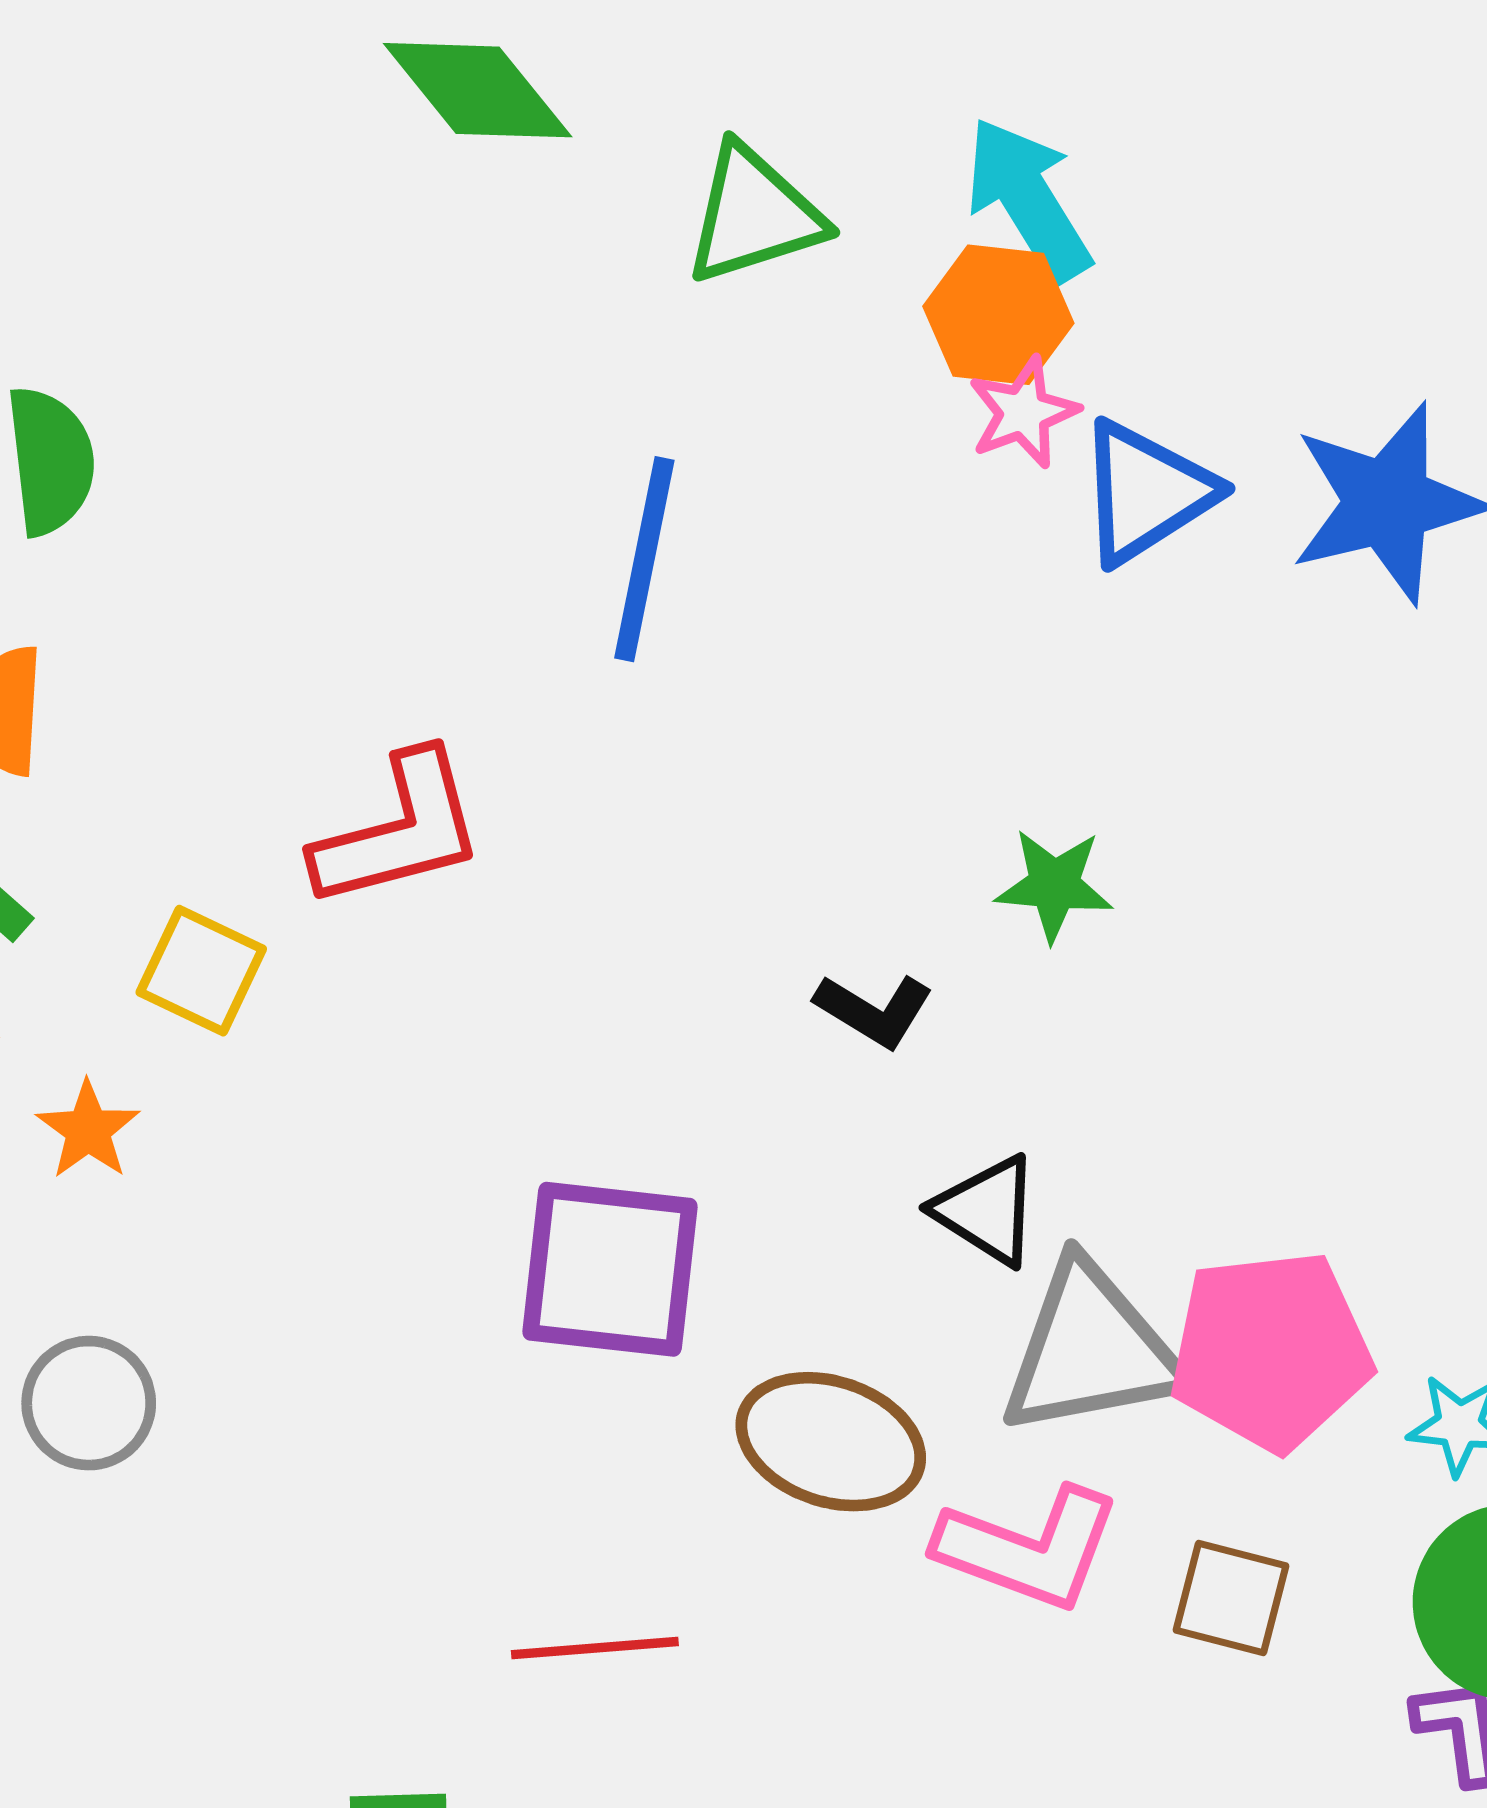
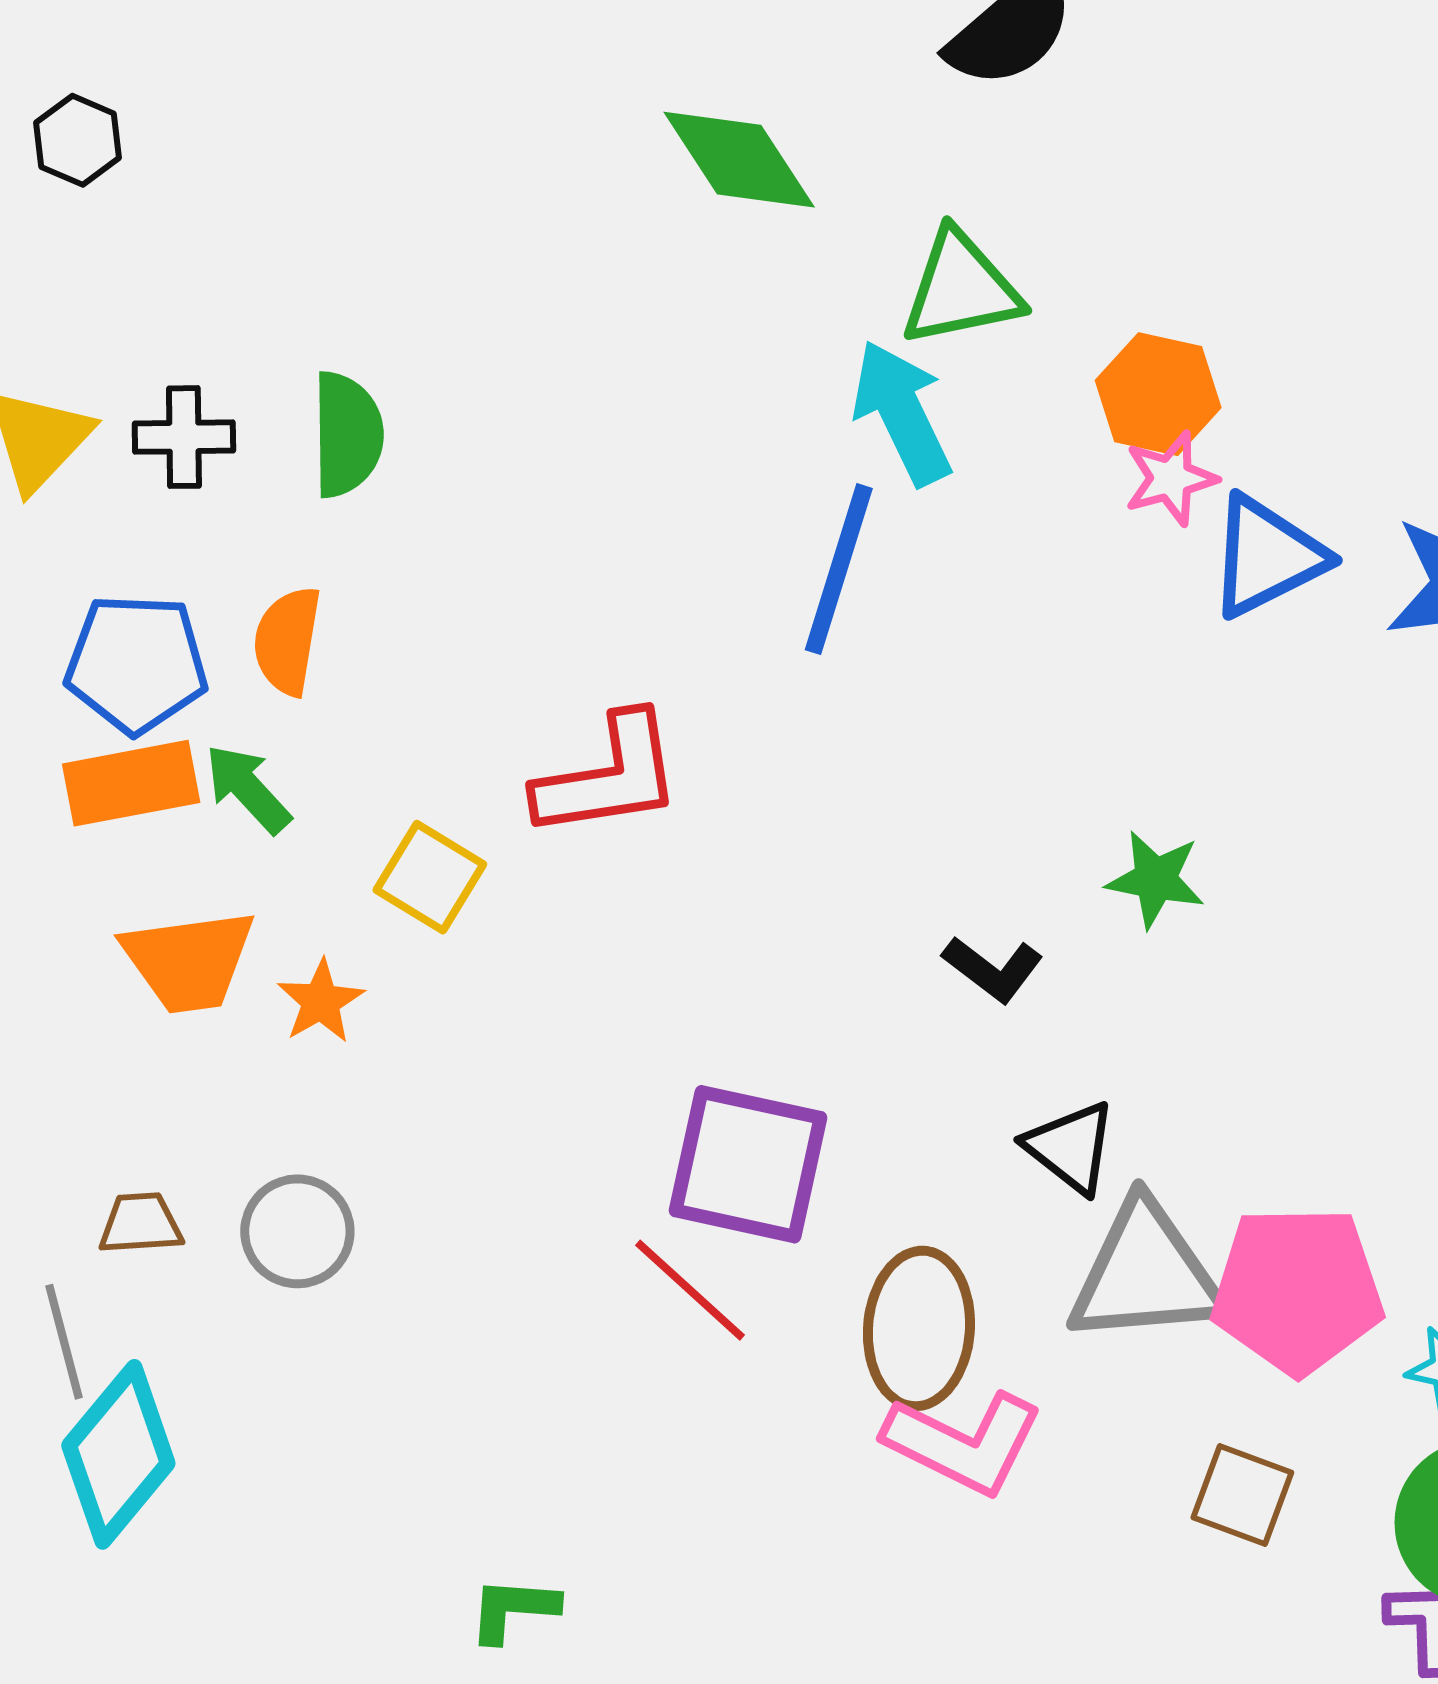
cyan arrow: (1028, 200) -> (902, 413), moved
brown ellipse: (831, 1442) -> (919, 1328), turned 70
pink L-shape: (1029, 1548) -> (963, 1443), moved
red line: (595, 1648) -> (690, 1290), moved, turned 41

